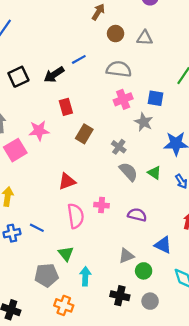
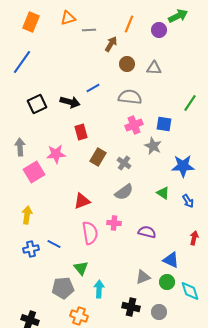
black arrow: (54, 75) -> (70, 102), turned -132
gray cross: (119, 147) -> (124, 163), moved
gray semicircle: (128, 172) -> (124, 192), moved, turned 96
gray triangle: (126, 256) -> (143, 277), moved
green circle: (144, 271) -> (167, 282), moved

